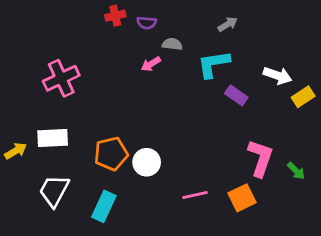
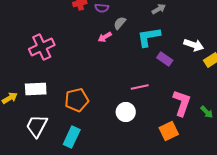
gray semicircle: (172, 44) -> (120, 23), turned -56
white circle: (147, 162) -> (126, 112), moved
pink line: (195, 195) -> (140, 87), moved

